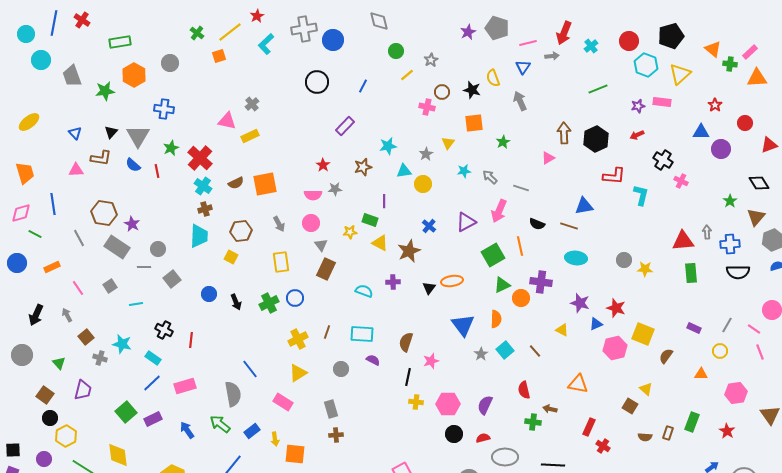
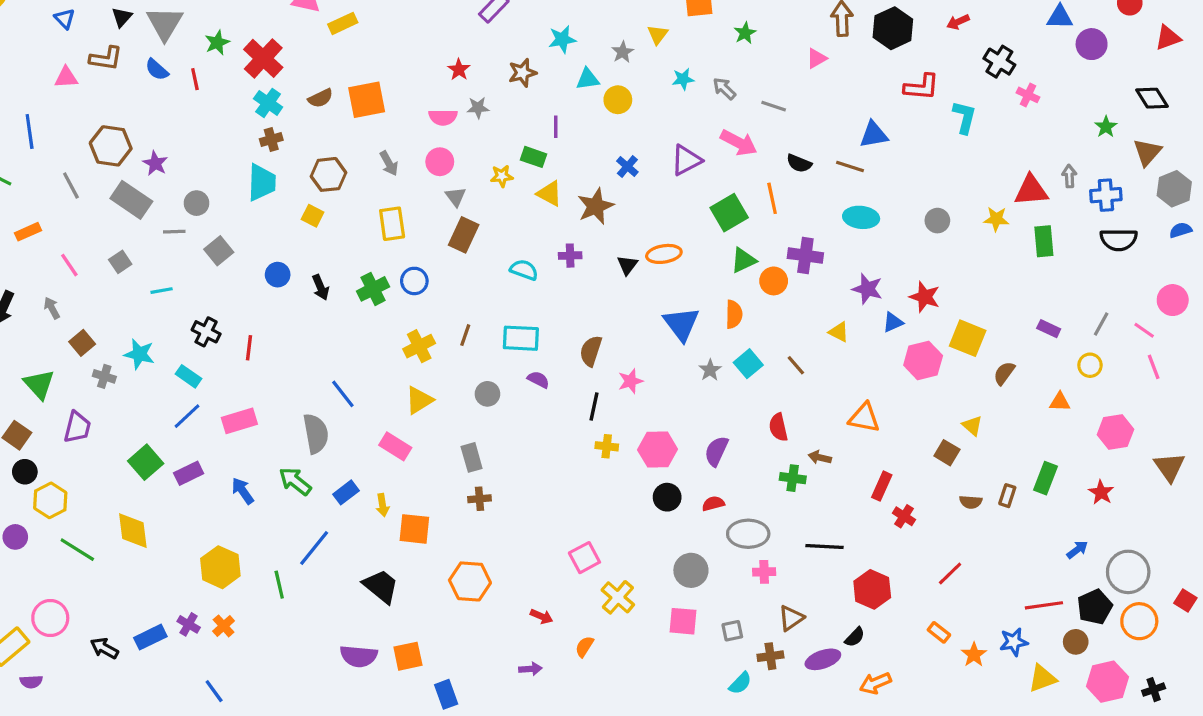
pink arrow: (499, 211) -> (739, 143), turned -85
yellow star: (645, 269) -> (996, 219), moved
green triangle: (59, 363) -> (39, 384), size x1.5

